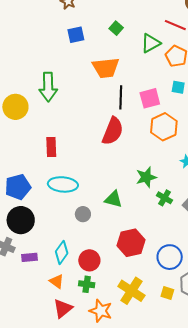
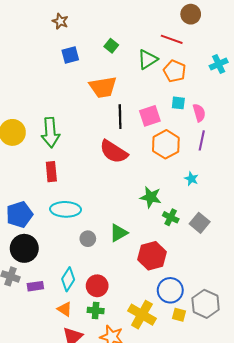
green arrow: (48, 87) -> (50, 133), moved
red semicircle: (113, 131) -> (114, 152), turned 104
green star: (146, 177) -> (151, 197), turned 30
green triangle: (113, 199) -> (119, 233), moved, turned -42
red hexagon: (131, 243) -> (152, 256), moved
blue circle: (170, 257) -> (170, 290), moved

